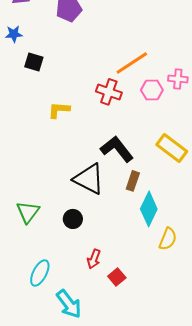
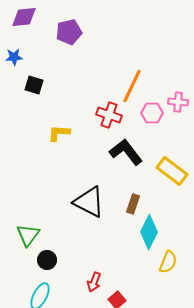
orange line: (132, 63) -> (132, 86), turned -32
black L-shape: (117, 149) -> (126, 152), moved
black circle: (73, 219) -> (47, 260), moved

